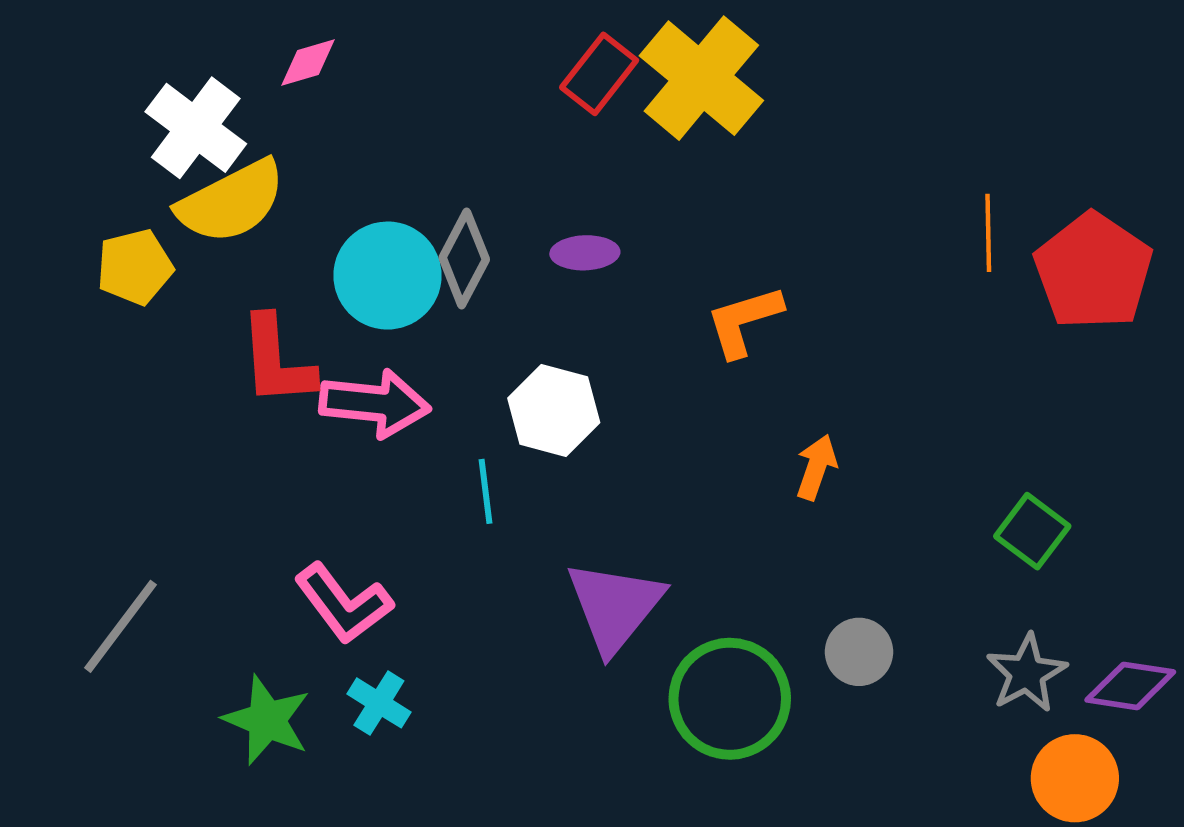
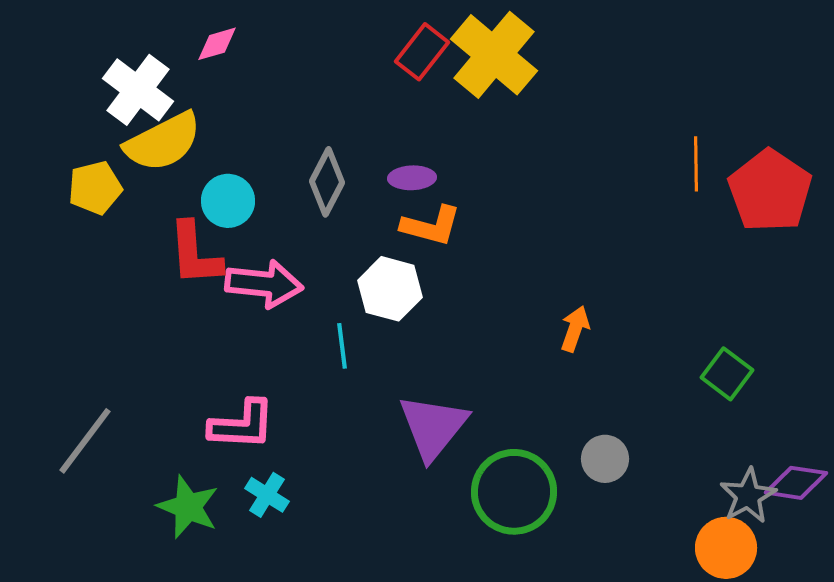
cyan circle: (387, 276) -> (228, 201), moved, size x0.7
orange L-shape: (744, 321) -> (431, 226), moved, turned -148
pink L-shape: (343, 604) -> (242, 425), turned -50
gray star: (1027, 673) -> (748, 496), moved
orange circle: (1075, 778) -> (726, 548), moved

